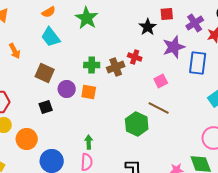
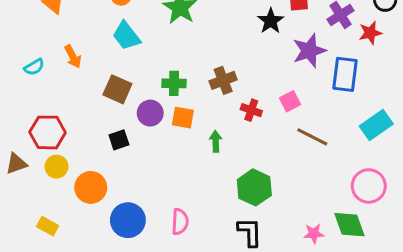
red cross: (135, 57) -> (251, 110), moved
green cross: (92, 65) -> (174, 83), moved
brown line: (159, 108) -> (312, 137), moved
green hexagon: (137, 124) -> (254, 187), moved
green arrow: (89, 142) -> (216, 141), moved

